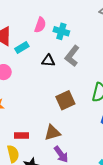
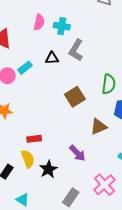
cyan rectangle: (22, 47) -> (25, 68), moved
brown triangle: (52, 133) -> (99, 127), moved

